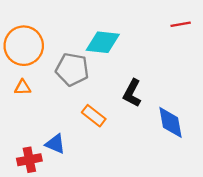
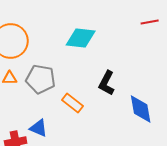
gray pentagon: (72, 69) -> (41, 79), moved

